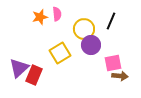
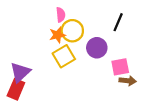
orange star: (40, 17) -> (57, 35), moved
yellow circle: (84, 29) -> (72, 31), moved
red rectangle: (34, 75) -> (16, 89), moved

